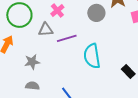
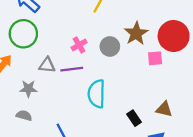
pink cross: (57, 10) -> (79, 45), moved
gray triangle: (46, 30) -> (47, 65), moved

